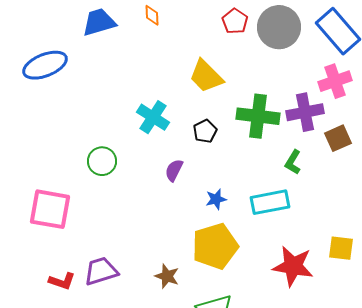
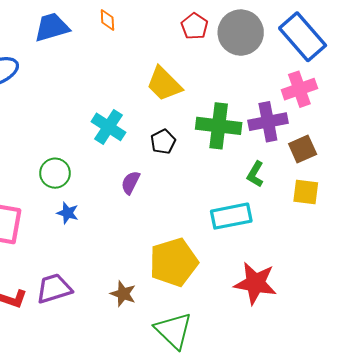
blue star: (216, 199) -> (68, 213), moved, turned 30
yellow square: (341, 248) -> (306, 192), moved

